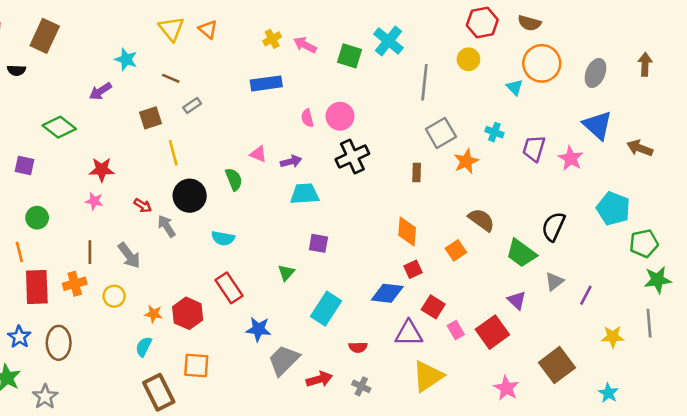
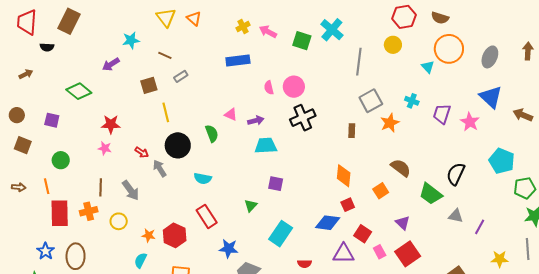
cyan star: (126, 59) -> (131, 40), turned -30
gray triangle: (554, 281) -> (456, 216), turned 49
purple triangle: (517, 300) -> (403, 223), moved

